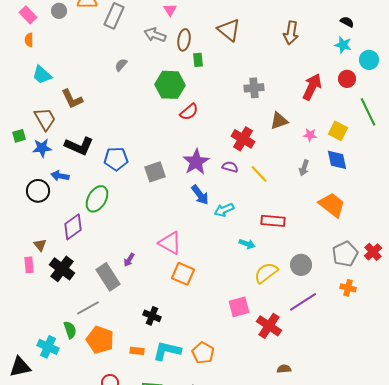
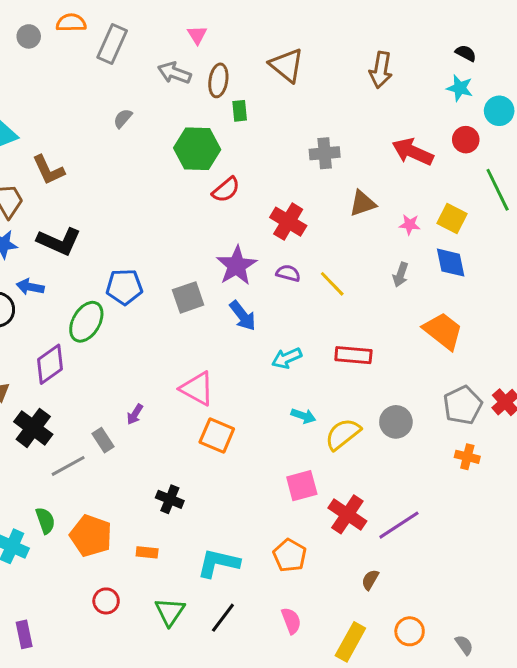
red arrow: (312, 87) -> (413, 152), turned -92
red cross: (243, 139) -> (288, 222), moved
blue pentagon: (116, 159) -> (124, 287), moved
gray square: (155, 172) -> (188, 297), moved
cyan arrow: (224, 210) -> (287, 358), moved
cyan arrow: (247, 244) -> (303, 416), moved
gray rectangle: (108, 277) -> (103, 440), size x0.6
purple line: (303, 302) -> (399, 525), moved
gray line: (88, 308) -> (68, 466), moved
cyan L-shape: (167, 351) -> (218, 563), moved
orange pentagon: (203, 353) -> (290, 555), moved
brown semicircle: (284, 369) -> (370, 580), turned -56

